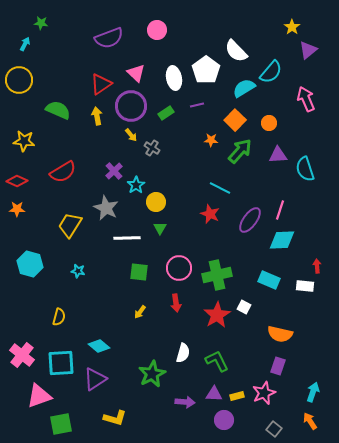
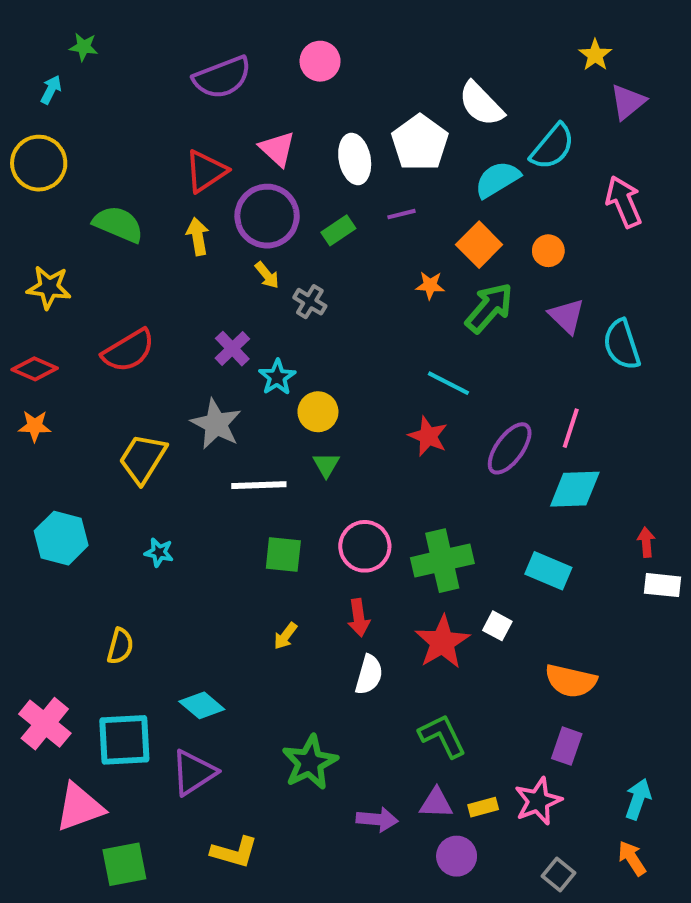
purple triangle: (278, 155) -> (567, 316), turned 48
white rectangle: (305, 286) -> (662, 585), moved
white semicircle: (183, 353) -> (369, 675), moved

